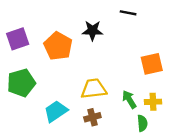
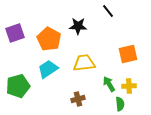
black line: (128, 13) -> (108, 11), turned 40
green pentagon: (21, 83) -> (18, 86), moved
yellow trapezoid: (94, 89) -> (84, 63), moved
cyan trapezoid: (56, 111) -> (48, 69), moved

